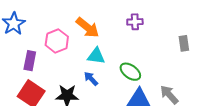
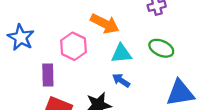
green ellipse: (130, 72) -> (161, 48), moved

